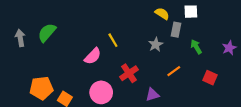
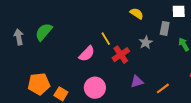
yellow semicircle: (162, 14) -> (137, 14), moved
orange line: (174, 71) -> (163, 88), moved
red cross: (129, 73) -> (121, 55), moved
purple triangle: (152, 95) -> (137, 82), moved

